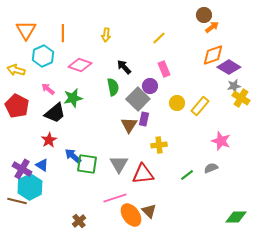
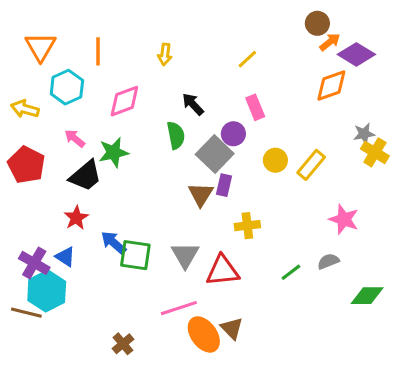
pink diamond: (80, 65) -> (124, 101), turned -40
purple diamond: (229, 67) -> (356, 54), moved
green diamond: (236, 217) -> (367, 296), moved

